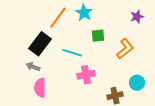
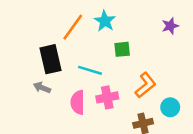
black rectangle: (40, 44) -> (51, 59), turned -50
orange L-shape: (125, 49) -> (146, 85), moved
pink semicircle: (40, 88) -> (78, 102), moved

